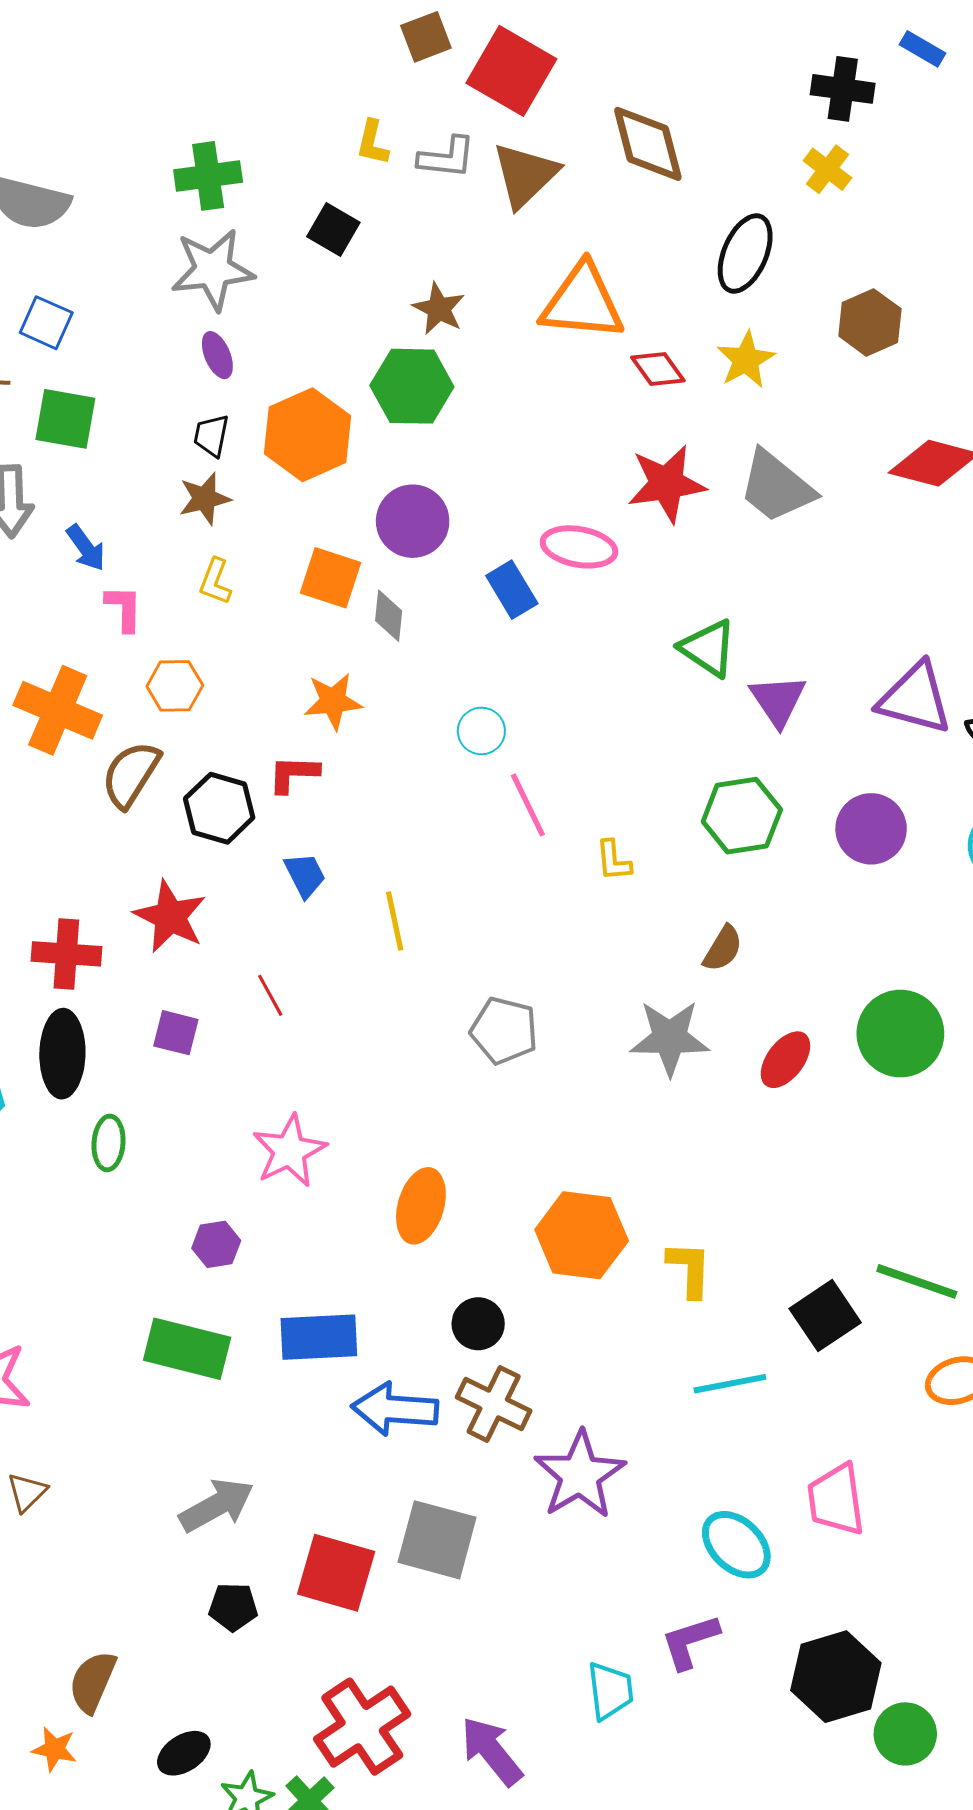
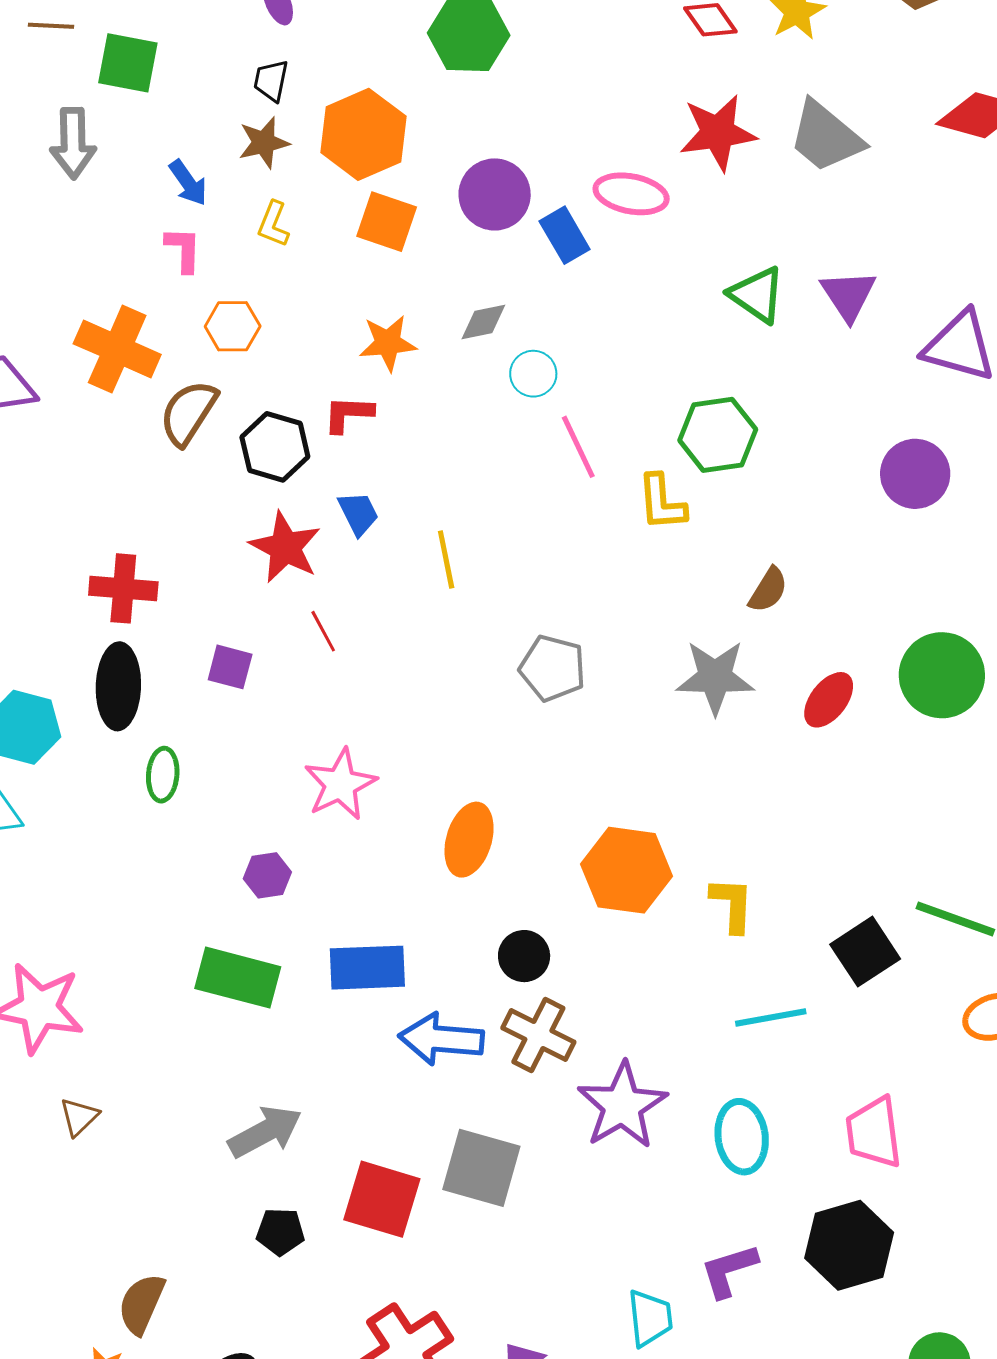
orange hexagon: (307, 435) -> (363, 134), moved
purple circle: (413, 521) -> (495, 194), moved
blue arrow: (86, 548) -> (188, 183), moved
gray diamond: (389, 616) -> (483, 322), moved, turned 72
purple triangle: (778, 700) -> (848, 295), moved
green hexagon: (742, 816) -> (718, 435), moved
yellow L-shape: (613, 861) -> (662, 502), size x1.4
red star: (170, 917) -> (285, 547), moved
cyan ellipse: (736, 1545) -> (742, 1137), moved, turned 38
black hexagon: (836, 1677) -> (849, 1245), moved

